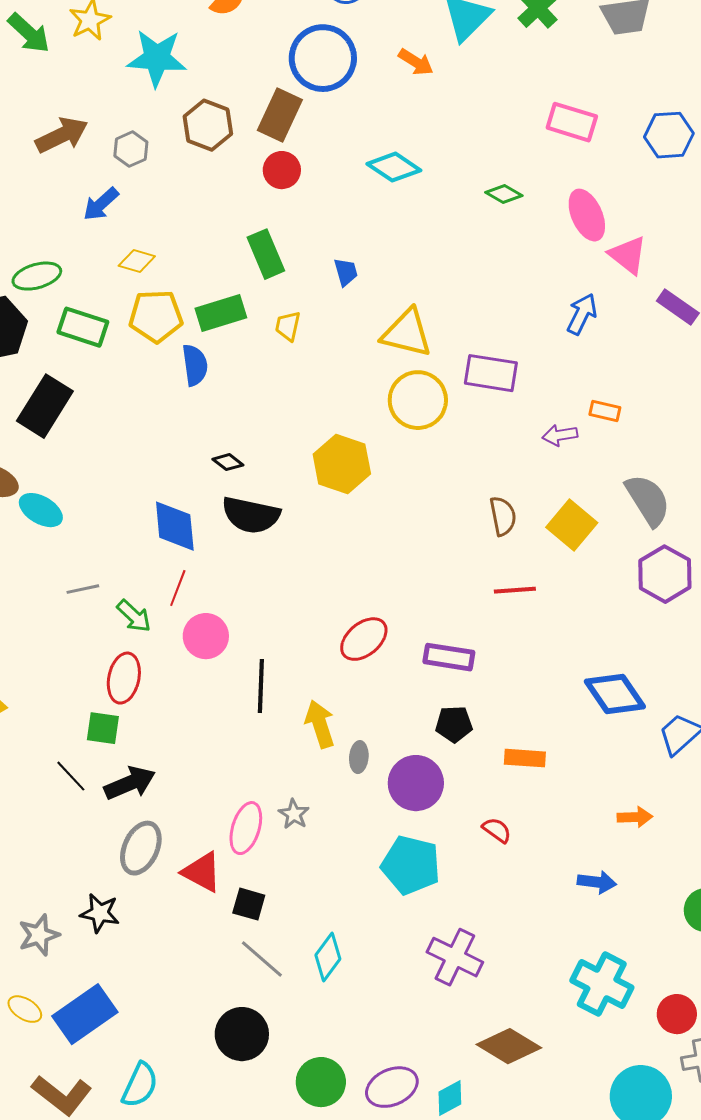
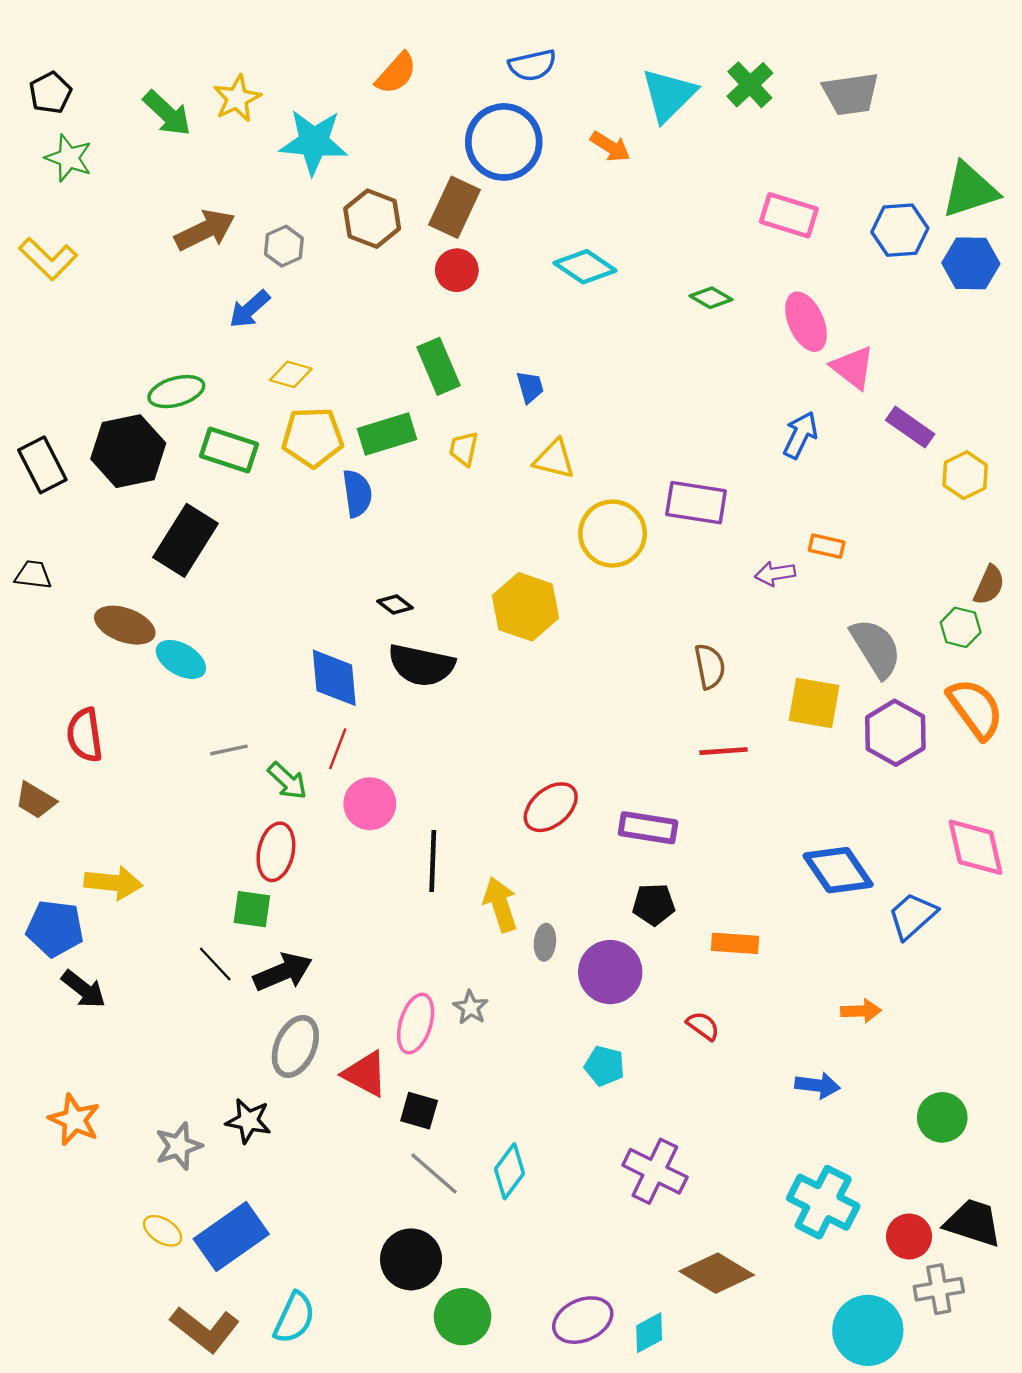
yellow triangle: (407, 333) -> (554, 459), moved, size x0.7
yellow square: (572, 525) -> (814, 703), moved, turned -30
cyan pentagon: (411, 865) -> (605, 1066), size x0.6
green circle: (321, 1082) -> (463, 1317), moved

